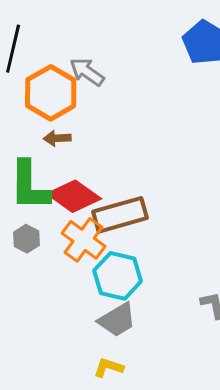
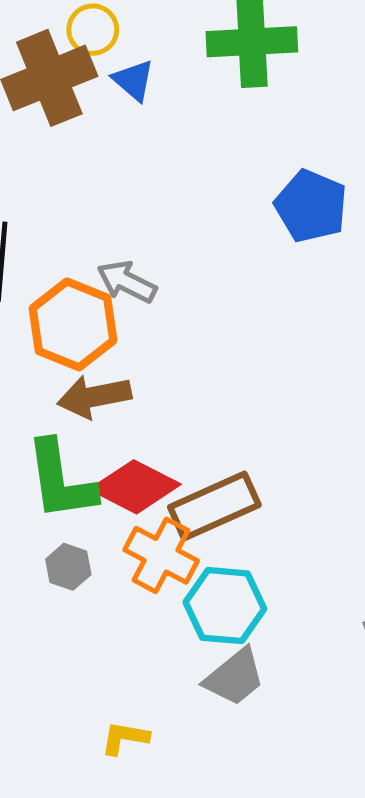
brown arrow: (57, 138) -> (94, 397), size x1.6
yellow L-shape: (108, 367) -> (125, 738), moved

